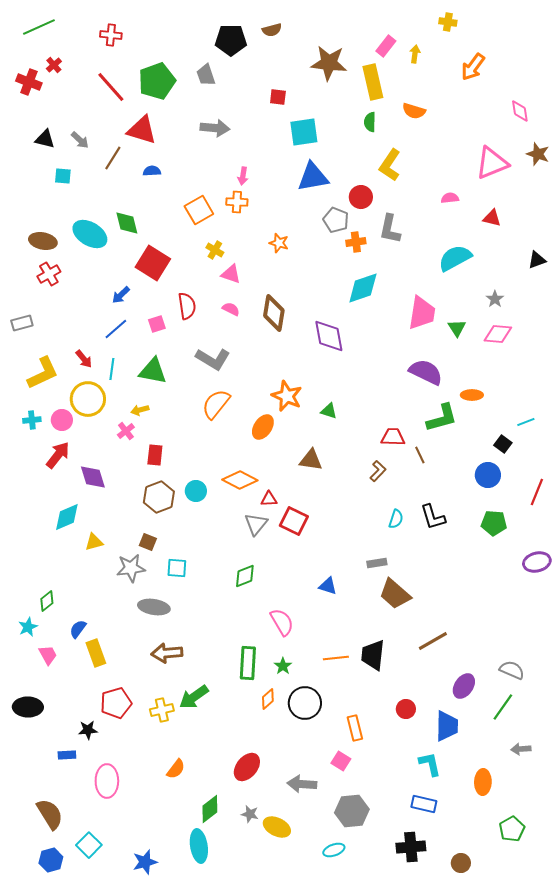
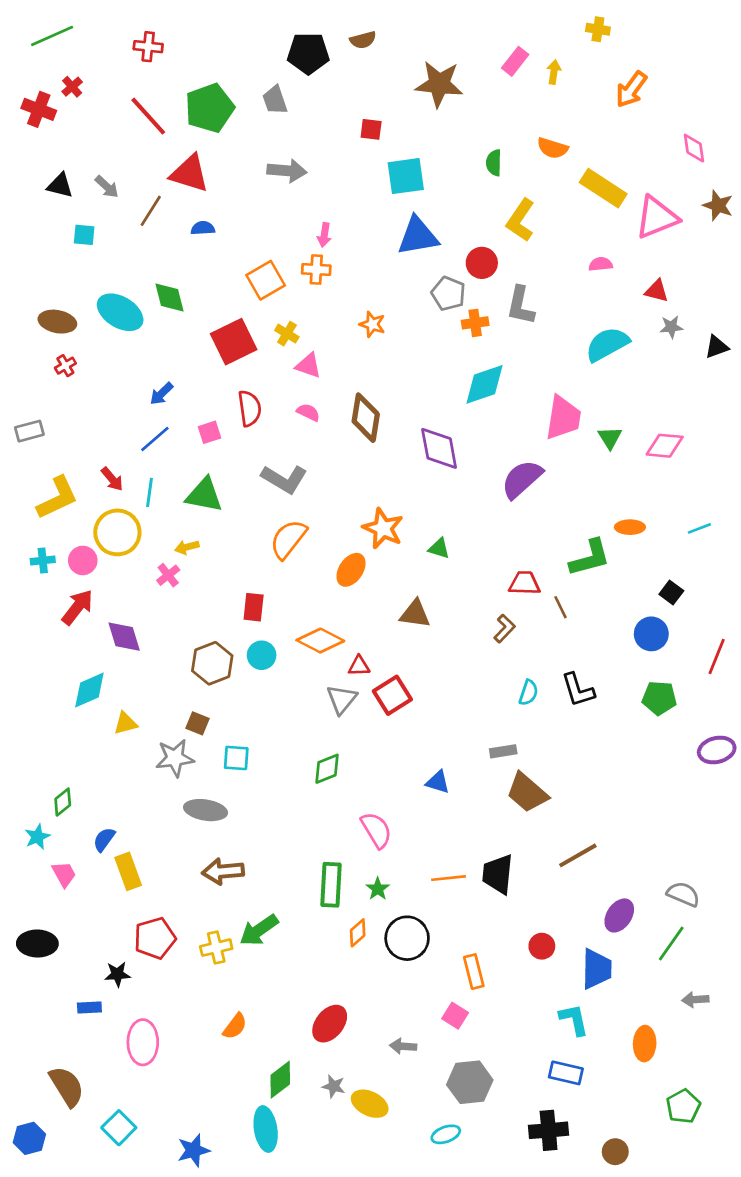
yellow rectangle: (373, 82) -> (603, 188), moved, turned -44
red square: (153, 263) -> (234, 342), moved, turned 32
red cross: (49, 274) -> (65, 366), size x0.7
gray star: (495, 299) -> (671, 327), moved, turned 30
purple semicircle: (426, 372) -> (522, 479), moved, turned -68
cyan line: (526, 422) -> (699, 528), moved
red rectangle: (155, 455) -> (254, 607), moved
red square: (294, 521) -> (392, 695), turned 32
gray arrow: (302, 784) -> (403, 1046), size x0.7
blue hexagon: (51, 860) -> (29, 1138), moved

